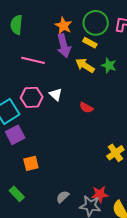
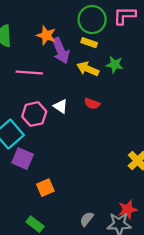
orange star: (63, 26) -> (46, 35), moved
red semicircle: (86, 108) -> (92, 104), moved
purple square: (15, 135) -> (23, 159), turned -30

